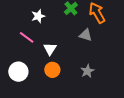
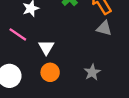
gray triangle: (86, 35) -> (104, 28), moved

